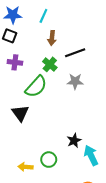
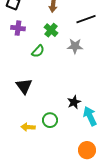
black line: (75, 53) -> (86, 19), moved
green semicircle: (36, 87) -> (38, 51), size x0.6
black triangle: (20, 113) -> (24, 86), moved

